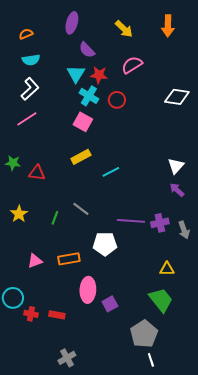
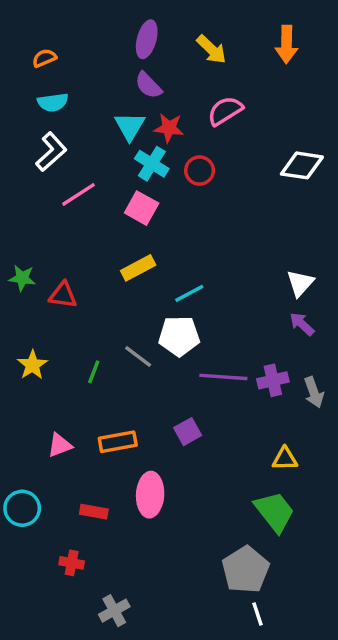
purple ellipse: (72, 23) -> (147, 39), moved
pink line: (27, 119) -> (78, 194), moved
white pentagon: (105, 244) -> (179, 336), moved
purple square: (110, 304) -> (188, 432), moved
red cross: (31, 314) -> (72, 563), moved
red rectangle: (57, 315) -> (94, 512), moved

